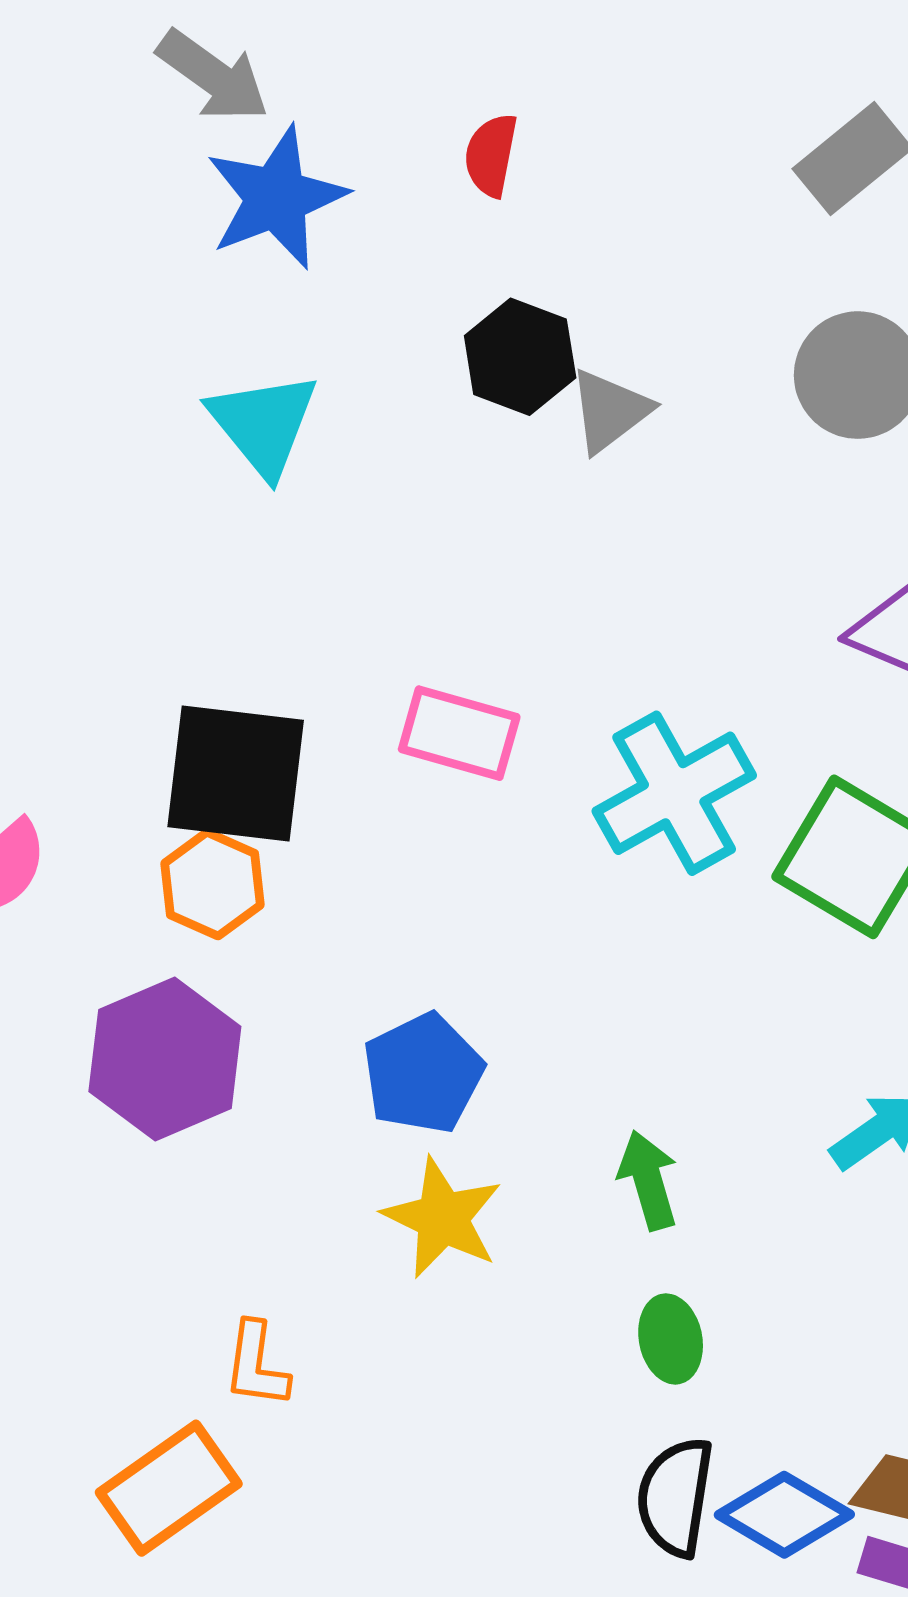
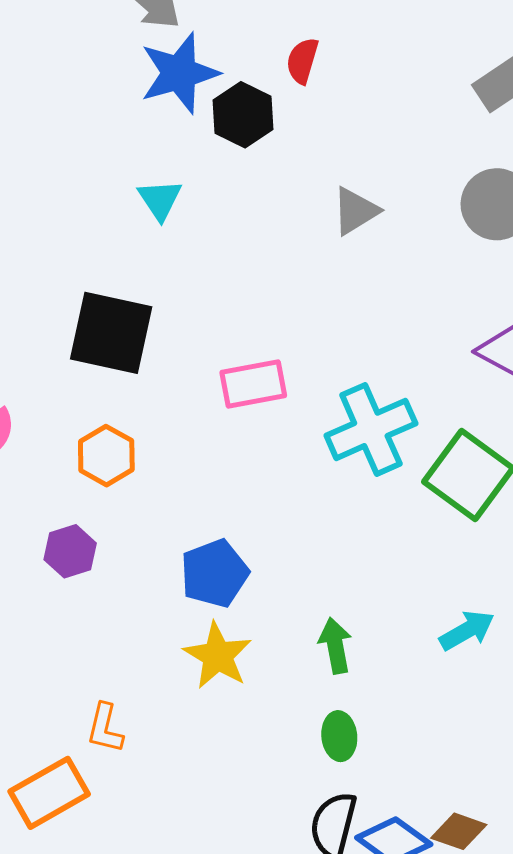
black hexagon: (520, 357) -> (243, 115), moved
cyan triangle: (263, 424) -> (160, 200), size x0.7
pink rectangle: (459, 733) -> (253, 384), turned -32
black square: (236, 774) -> (111, 333), moved
purple hexagon: (165, 1059) -> (70, 551), size x0.6

